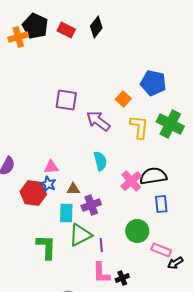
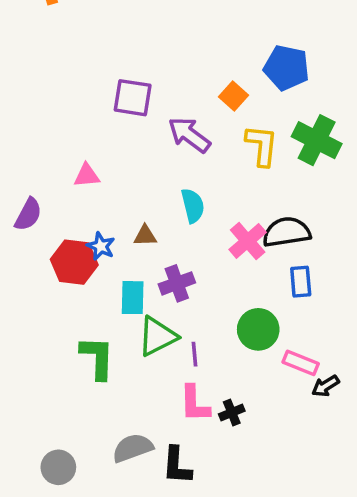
pink triangle: (51, 167) -> (87, 176), moved
brown triangle: (73, 189) -> (145, 236), moved

